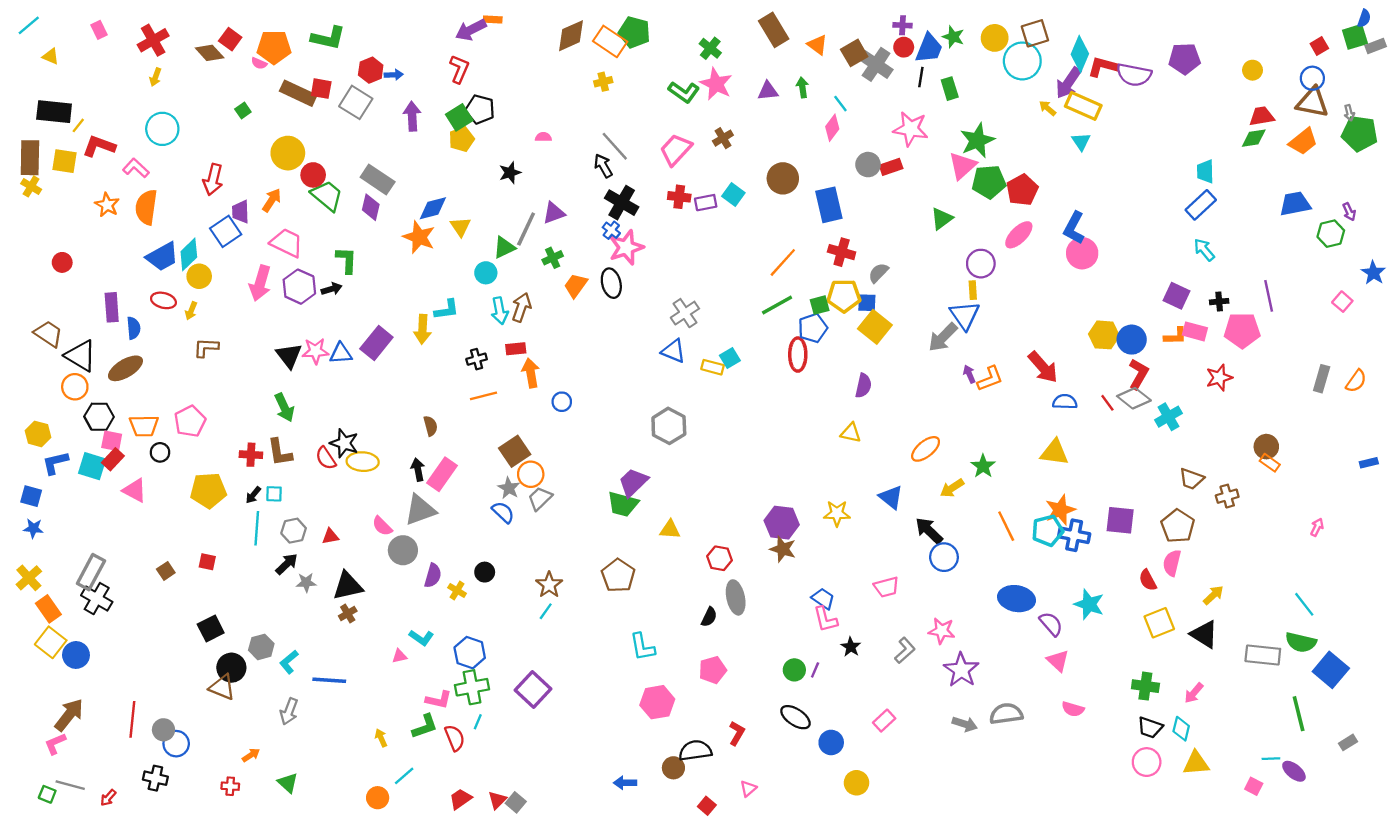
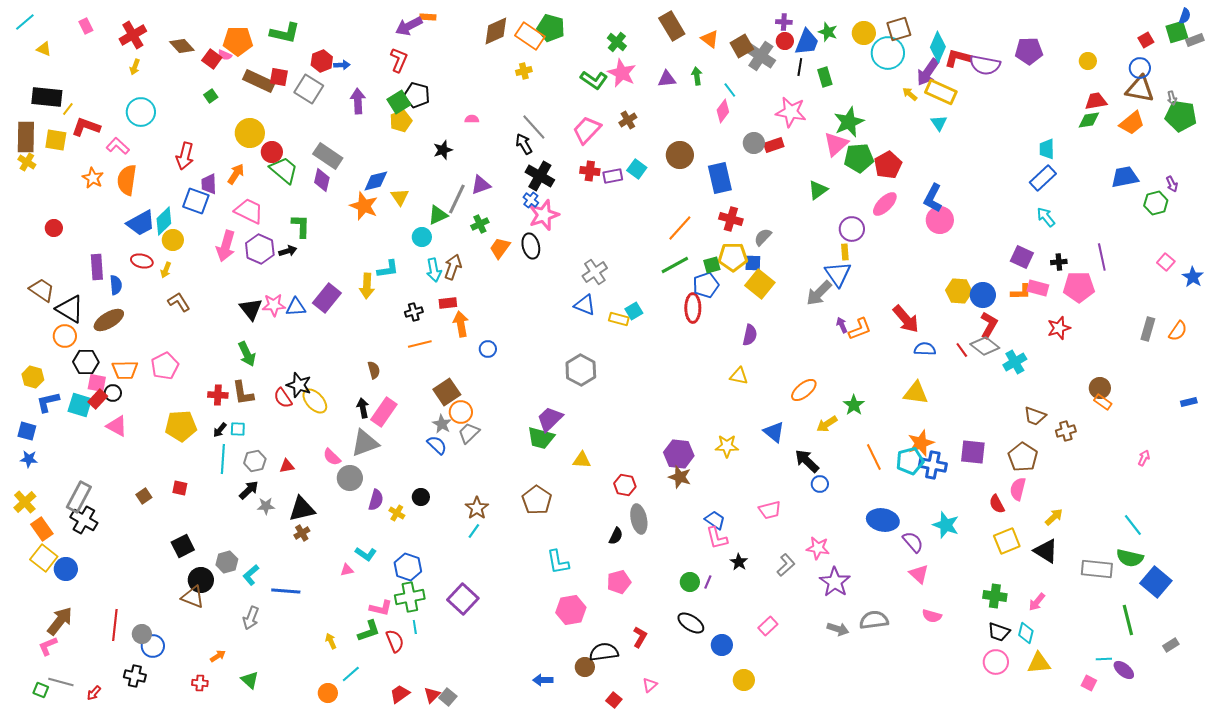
red square: (230, 39) -> (212, 59), moved
blue square: (226, 231) -> (196, 201), turned -36
blue star: (1373, 273) -> (1193, 277), moved
brown L-shape: (206, 348) -> (179, 302), turned 55
black circle: (160, 452) -> (113, 393), moved
yellow ellipse: (363, 462) -> (315, 401), turned 44
blue circle: (944, 557) -> (820, 484), size x0.7
cyan line: (478, 722) -> (415, 627), turned -32

